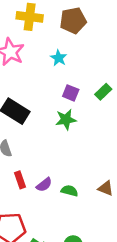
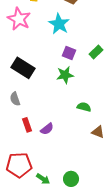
cyan star: (59, 58) -> (59, 24), size x1.5
green semicircle: (69, 191) -> (84, 107), moved

